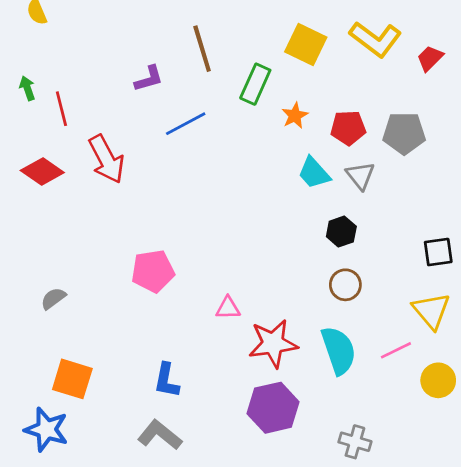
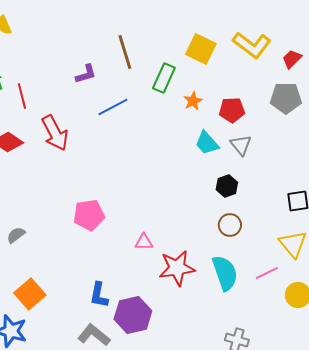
gray pentagon: (404, 133) -> (286, 98), moved
orange square: (72, 379) -> (30, 294), turned 32
purple hexagon: (273, 408) -> (133, 315), moved

